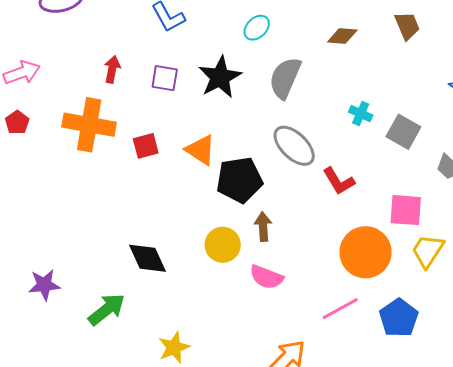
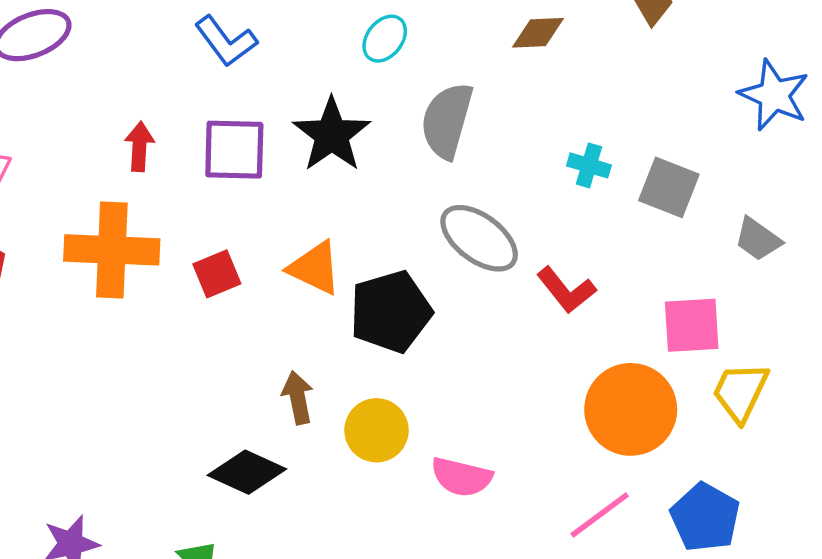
purple square: (165, 78) -> (234, 150), size x1.4
brown arrow: (263, 227) -> (298, 398), moved
black diamond: (147, 258) -> (247, 472), turned -33

